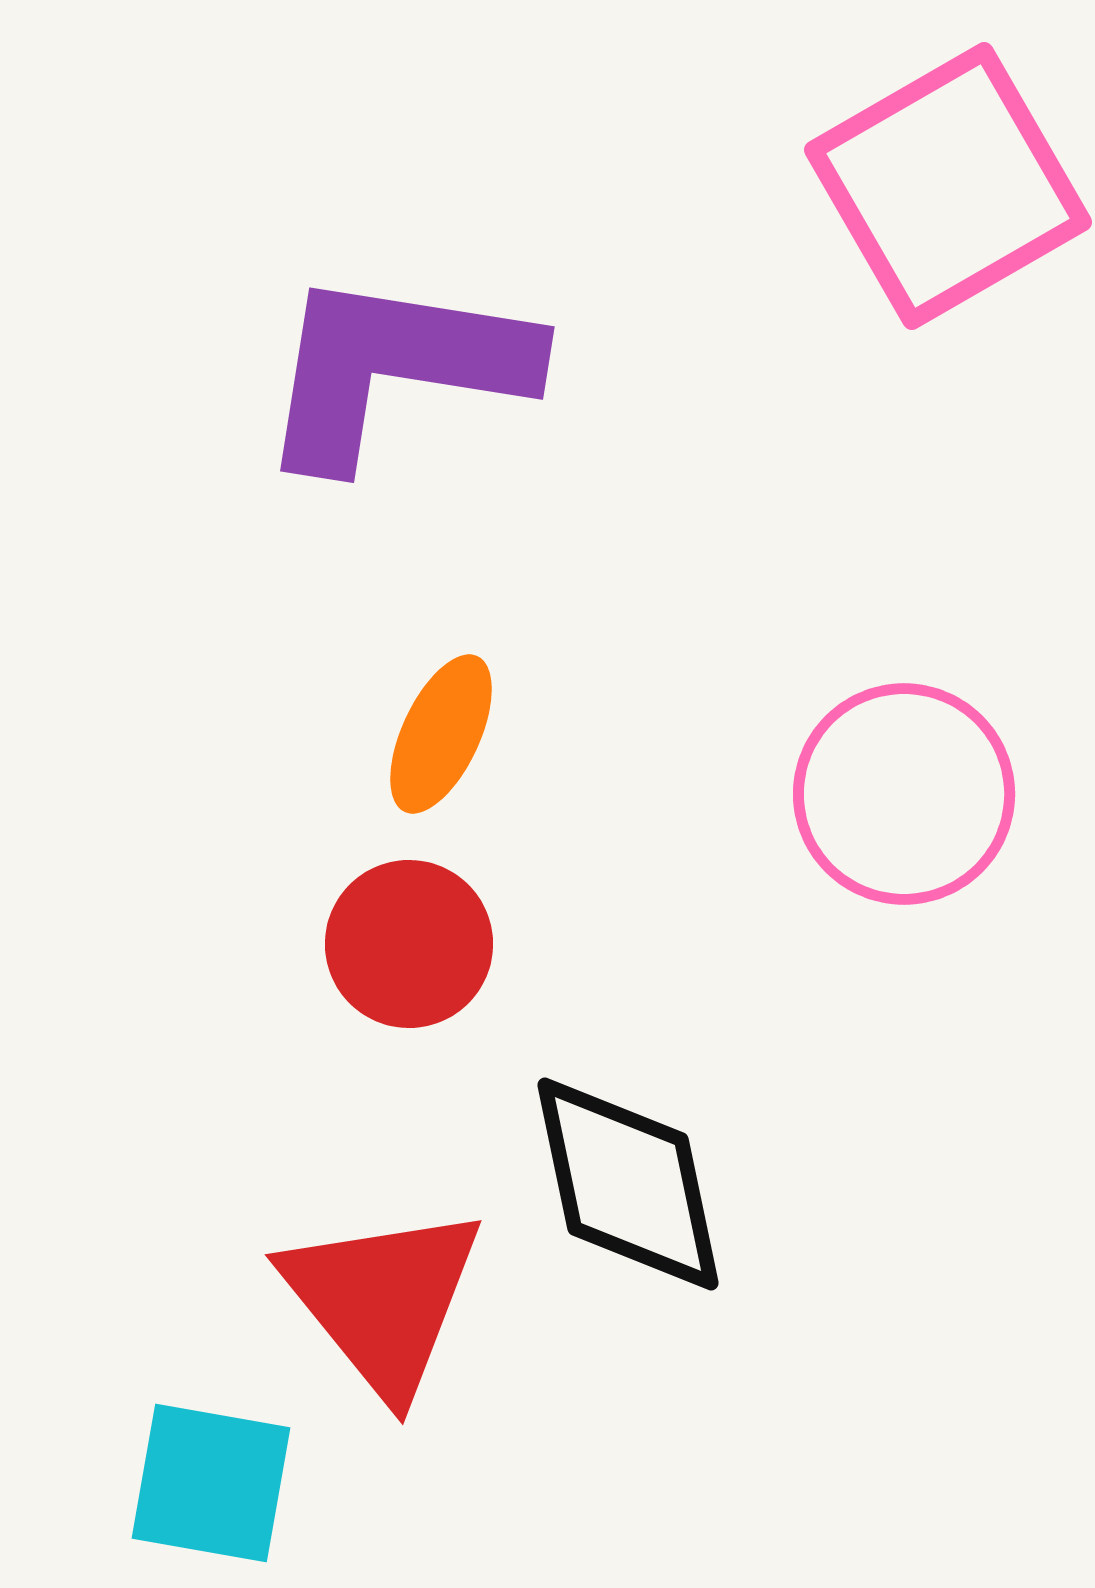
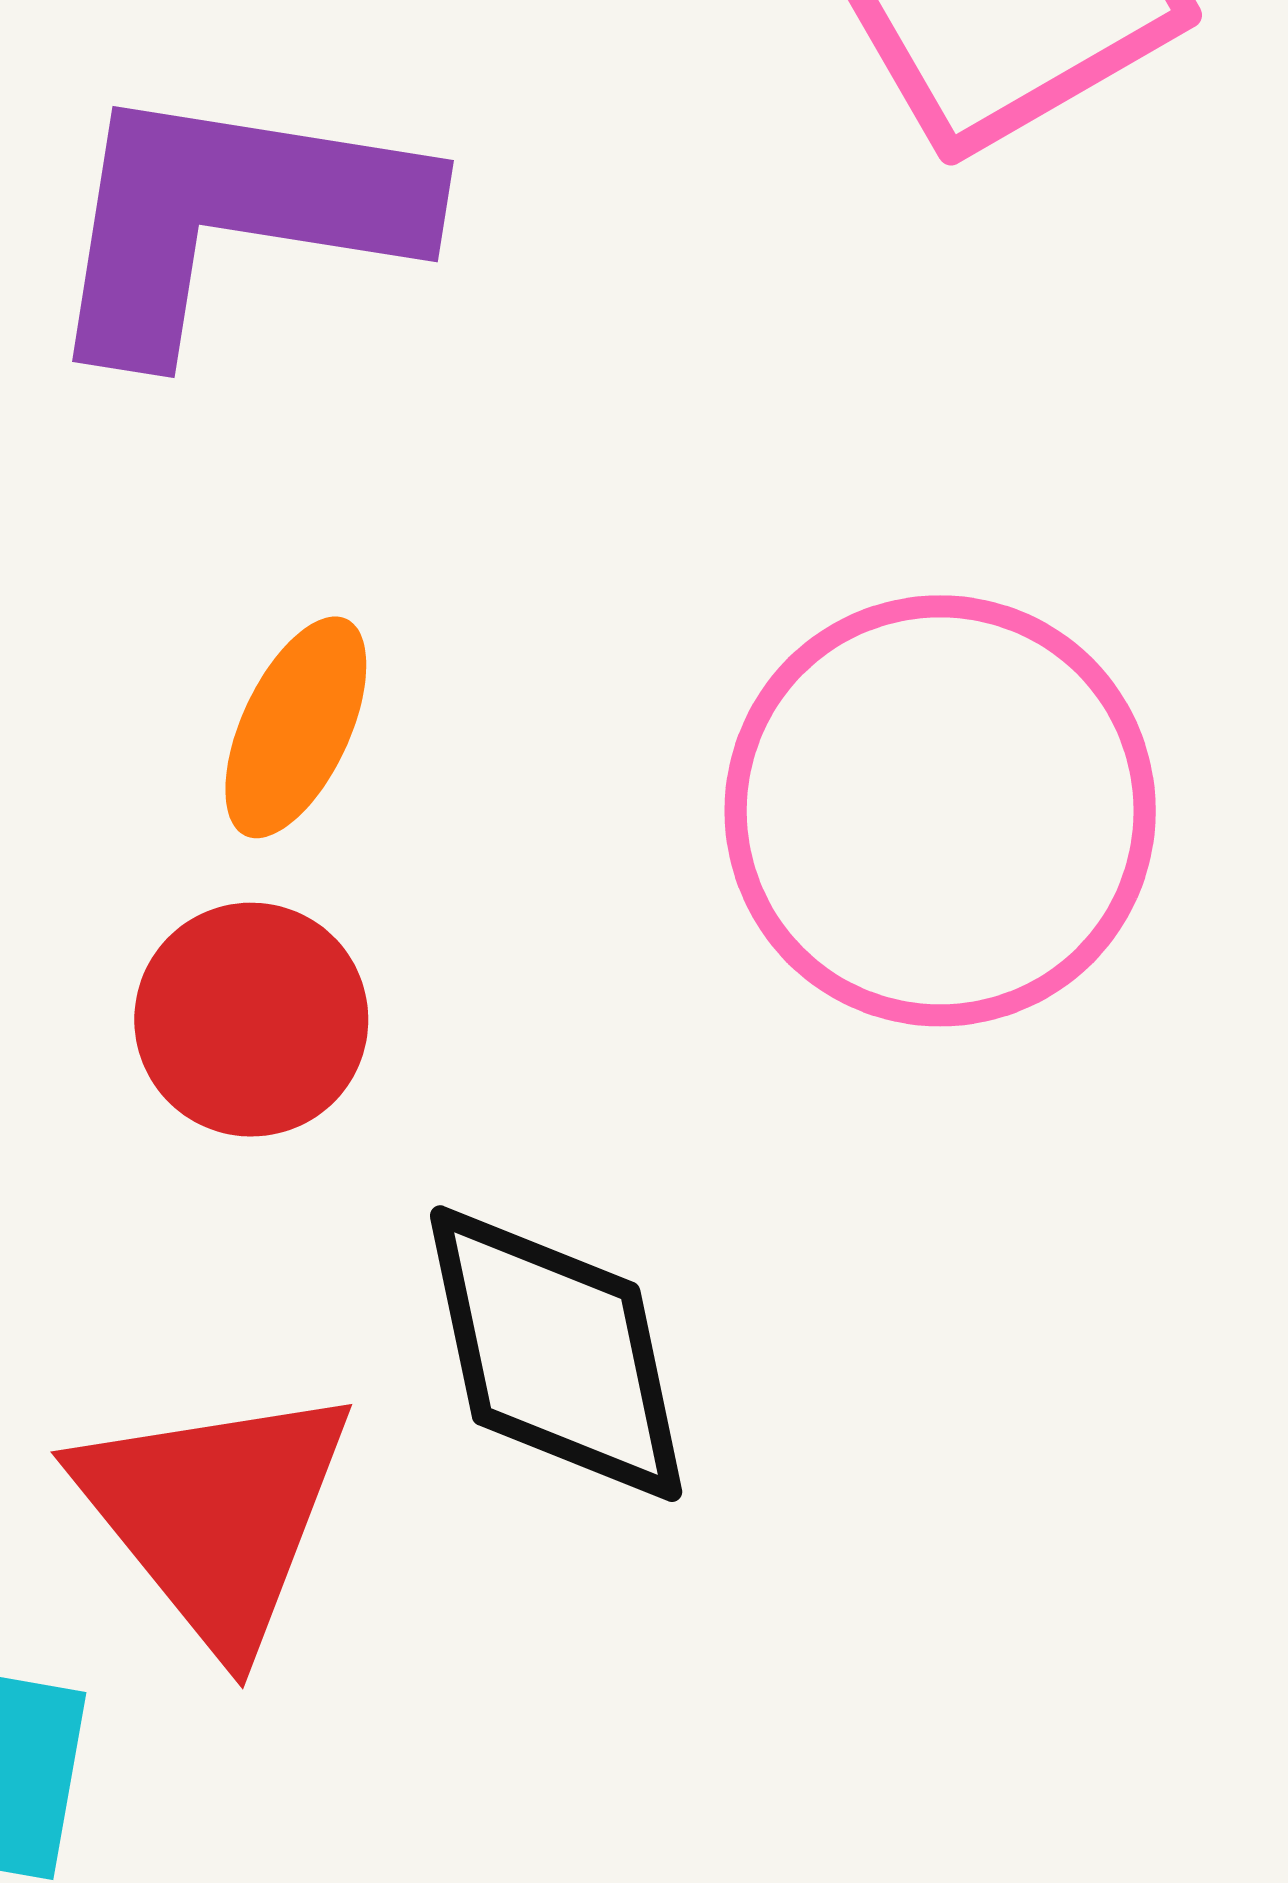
pink circle: (904, 794) -> (940, 811), size x1.4

